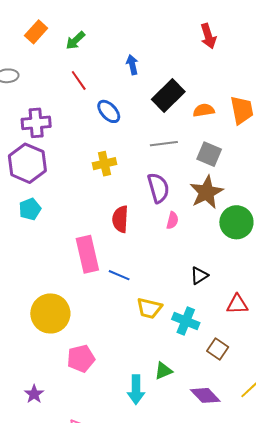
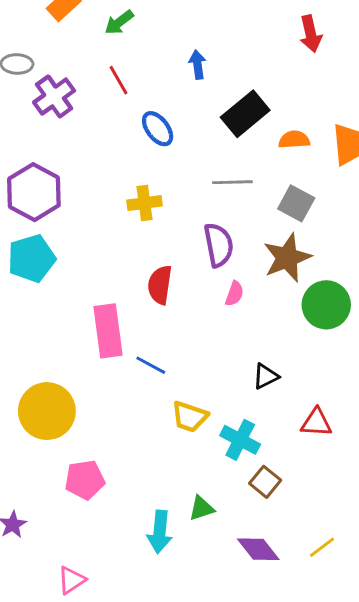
purple cross: (36, 123) -> (54, 97), moved, turned -36
cyan pentagon: (30, 209) -> (31, 258), size x1.5
brown square: (218, 349) -> (265, 482), moved

